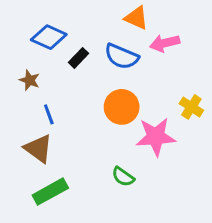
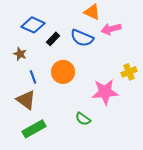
orange circle: (122, 107) -> (63, 72), moved
yellow cross: (191, 107) -> (129, 72), turned 35

